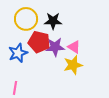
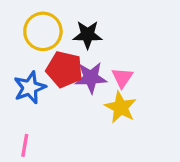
pink triangle: (74, 47) -> (122, 78), turned 32
yellow star: (73, 65) -> (121, 107), turned -30

